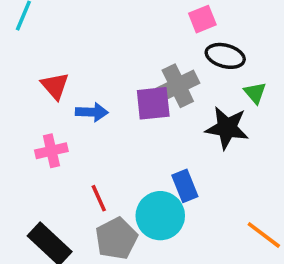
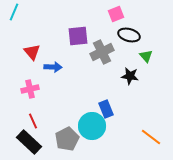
purple square: (153, 103) -> (78, 36), moved
black star: (227, 128) -> (130, 76), size x0.7
red line: (99, 198) -> (33, 121), moved

